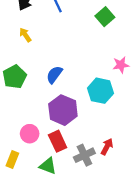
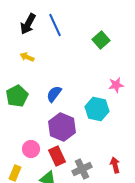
yellow arrow: (25, 35) -> (27, 57), turned -32
red arrow: (107, 147) -> (115, 165), moved, turned -42

